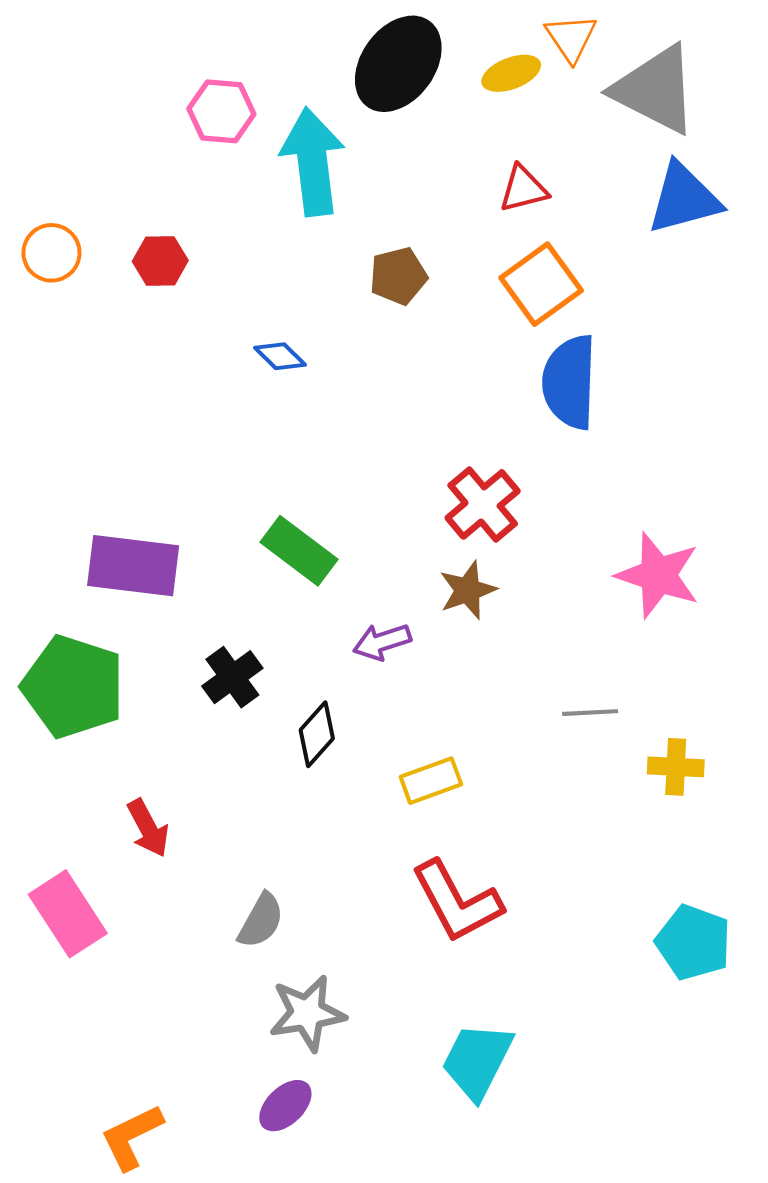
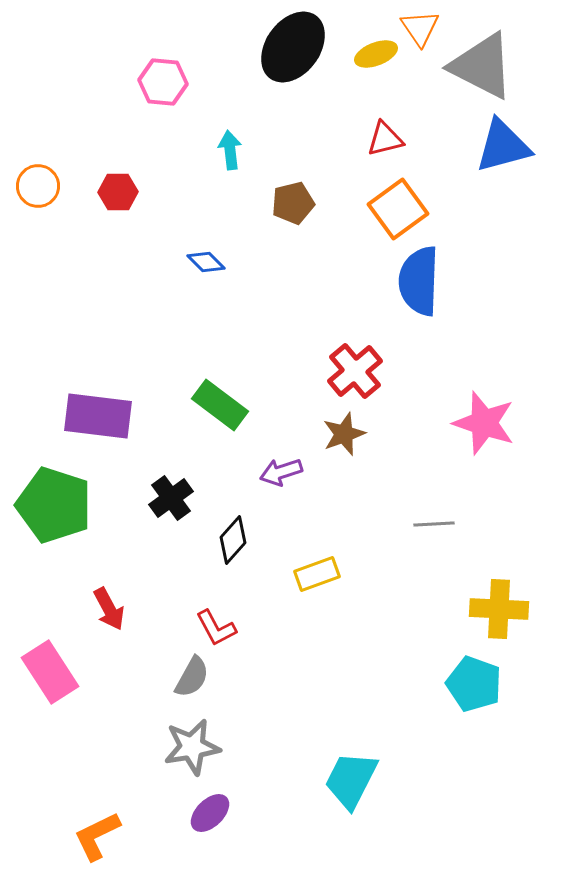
cyan arrow: (313, 162) -> (230, 150), moved, size x0.5
yellow cross: (676, 767) -> (499, 609), moved, size x1.4
red L-shape: (457, 902) -> (216, 628), moved, size x0.6
cyan pentagon: (693, 942) -> (474, 684), moved
gray star: (307, 1013) -> (192, 747), moved

